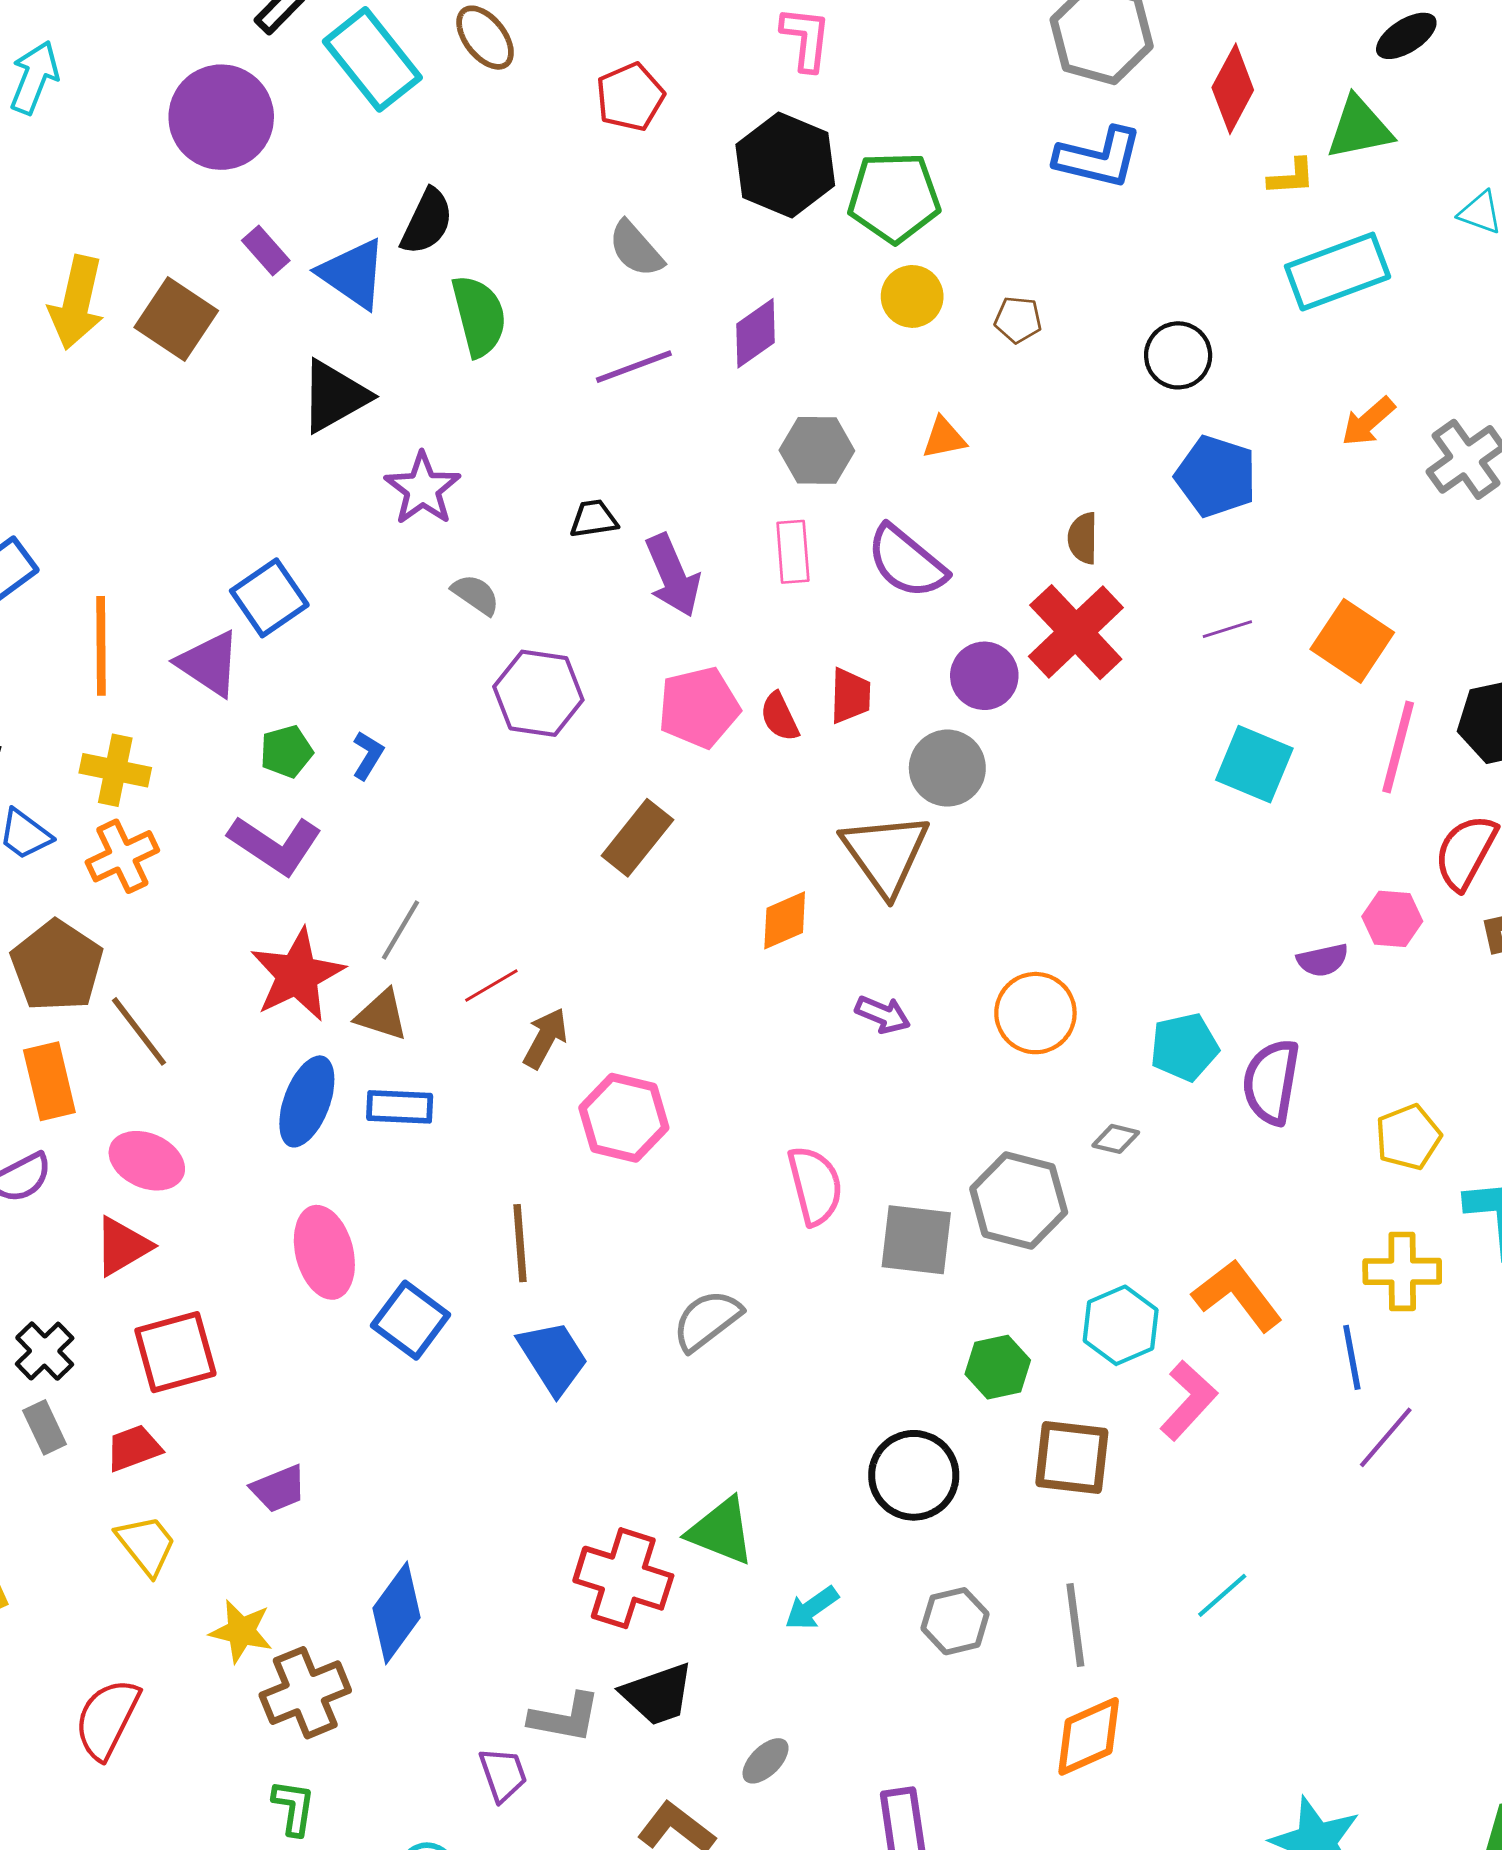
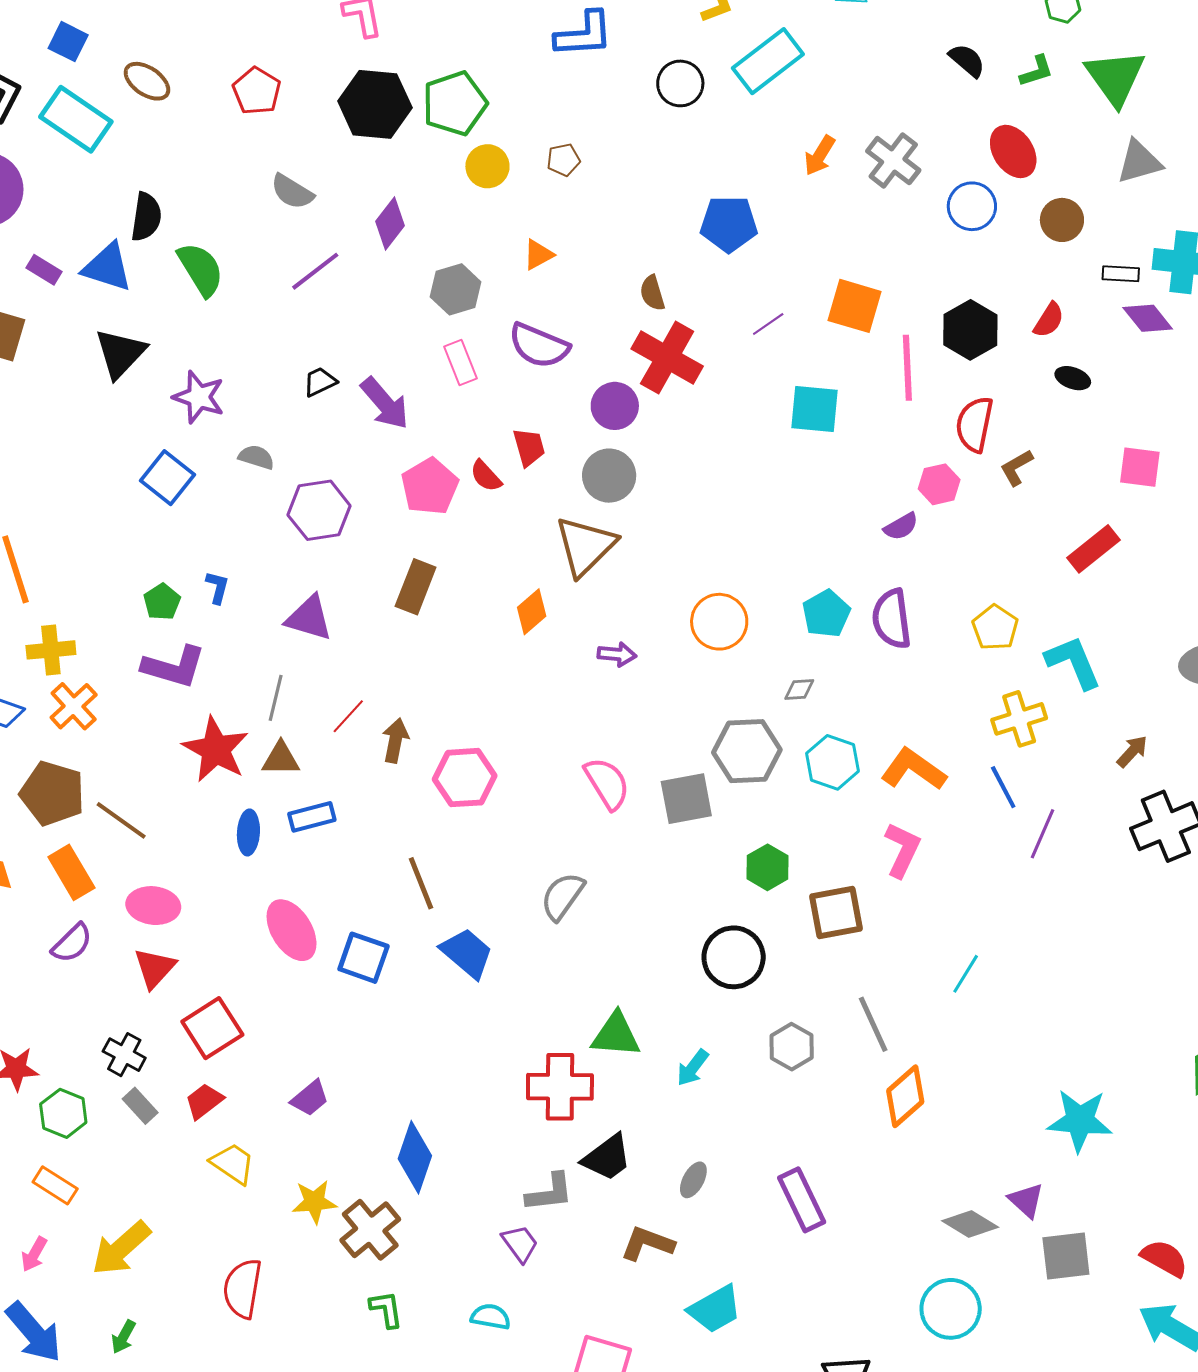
black circle: (1178, 355) -> (680, 83), moved
blue square: (269, 598) -> (167, 478), moved
purple triangle: (209, 664) -> (309, 618), moved
brown triangle: (885, 854) -> (585, 546), turned 38
blue ellipse: (307, 1101) -> (248, 832), size x0.7
cyan hexagon: (1121, 1325) -> (833, 762), moved

